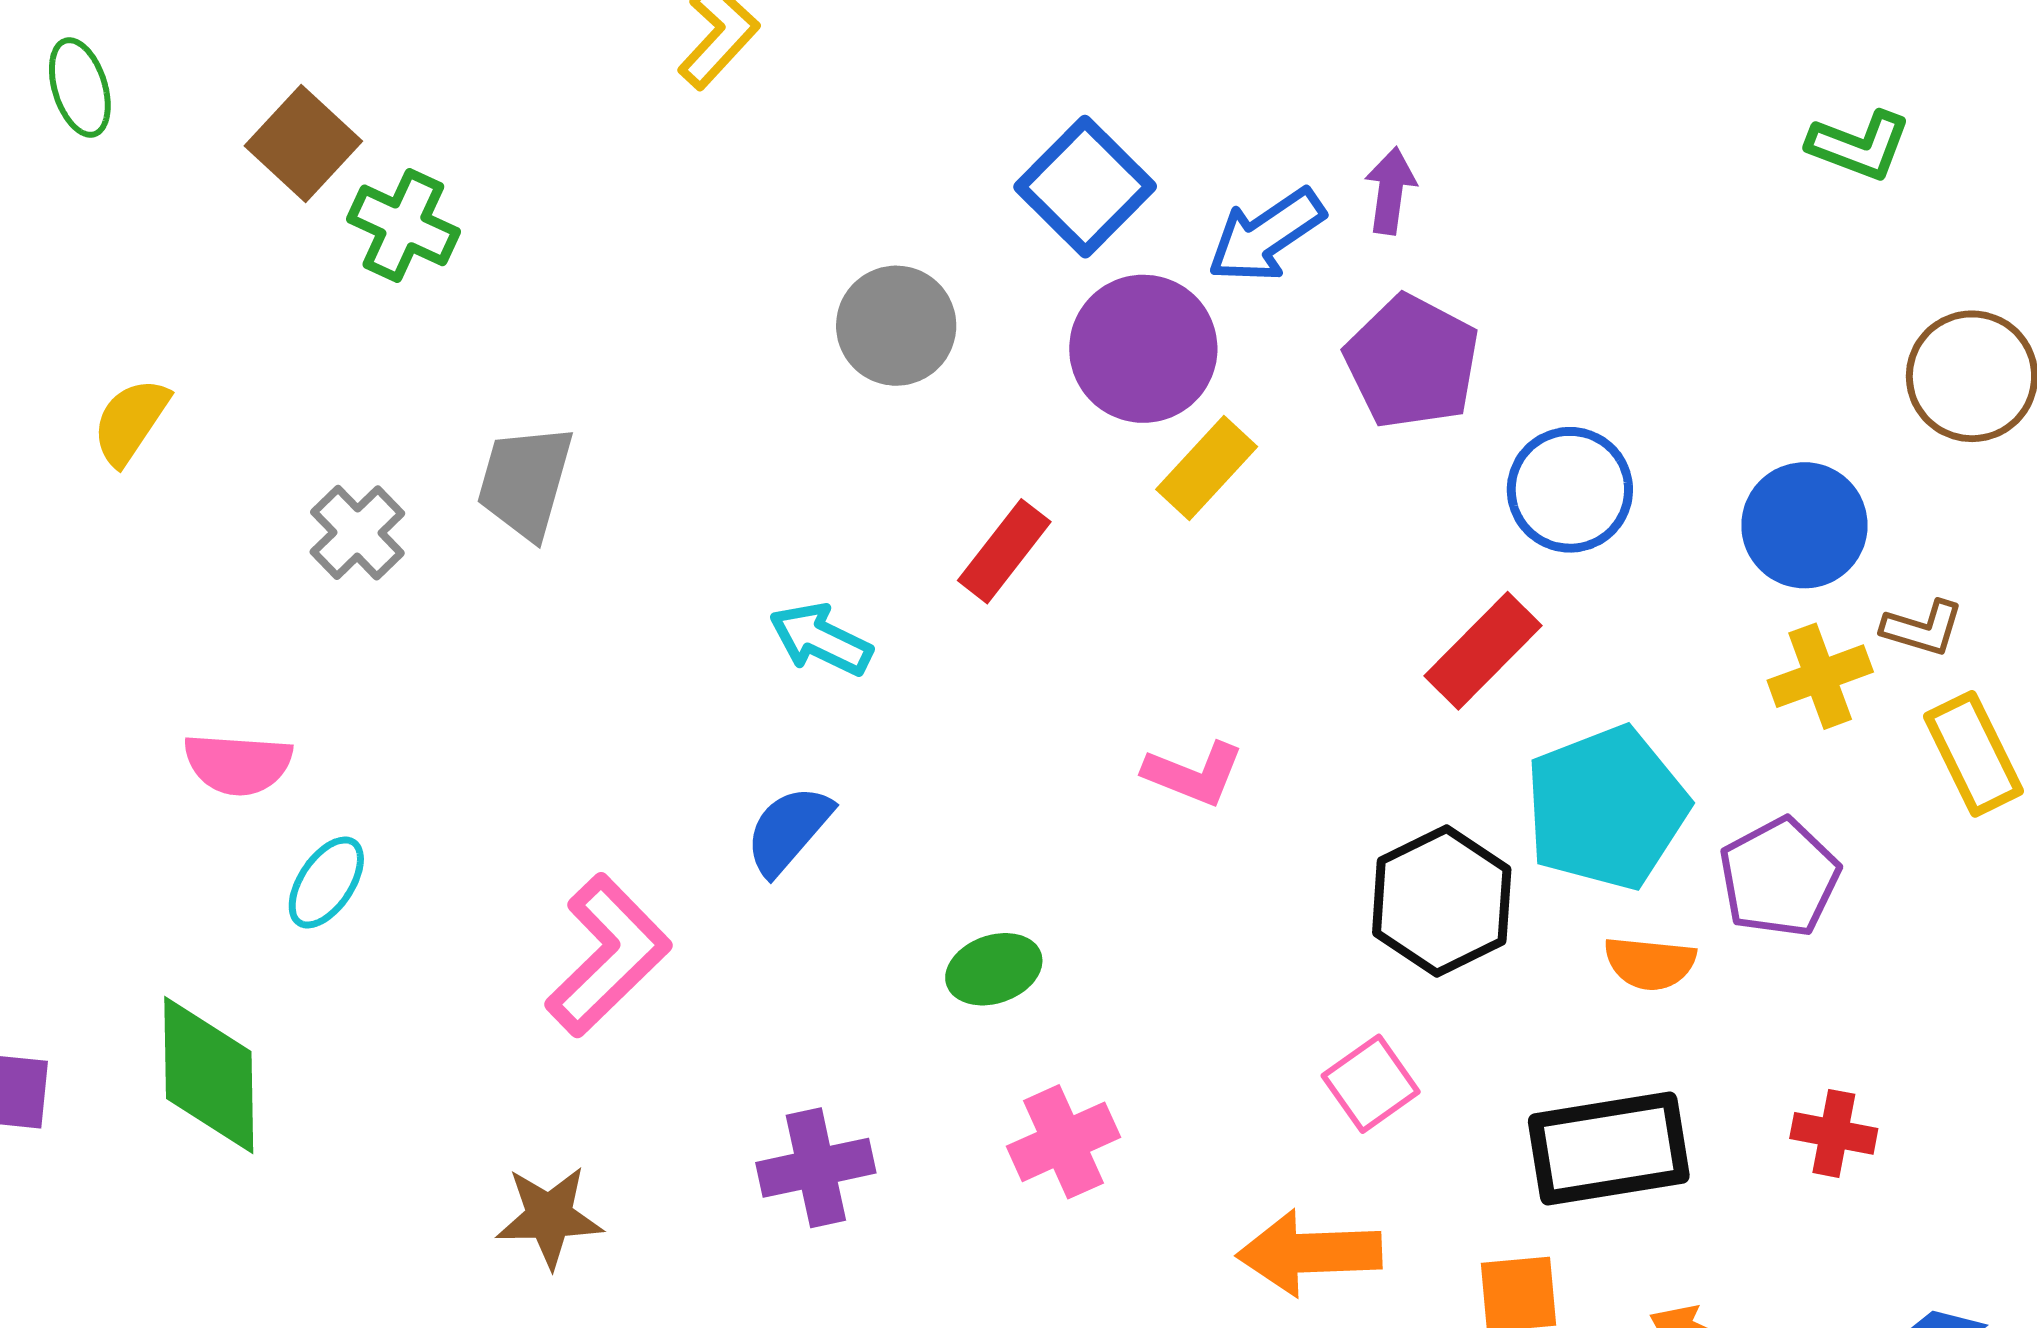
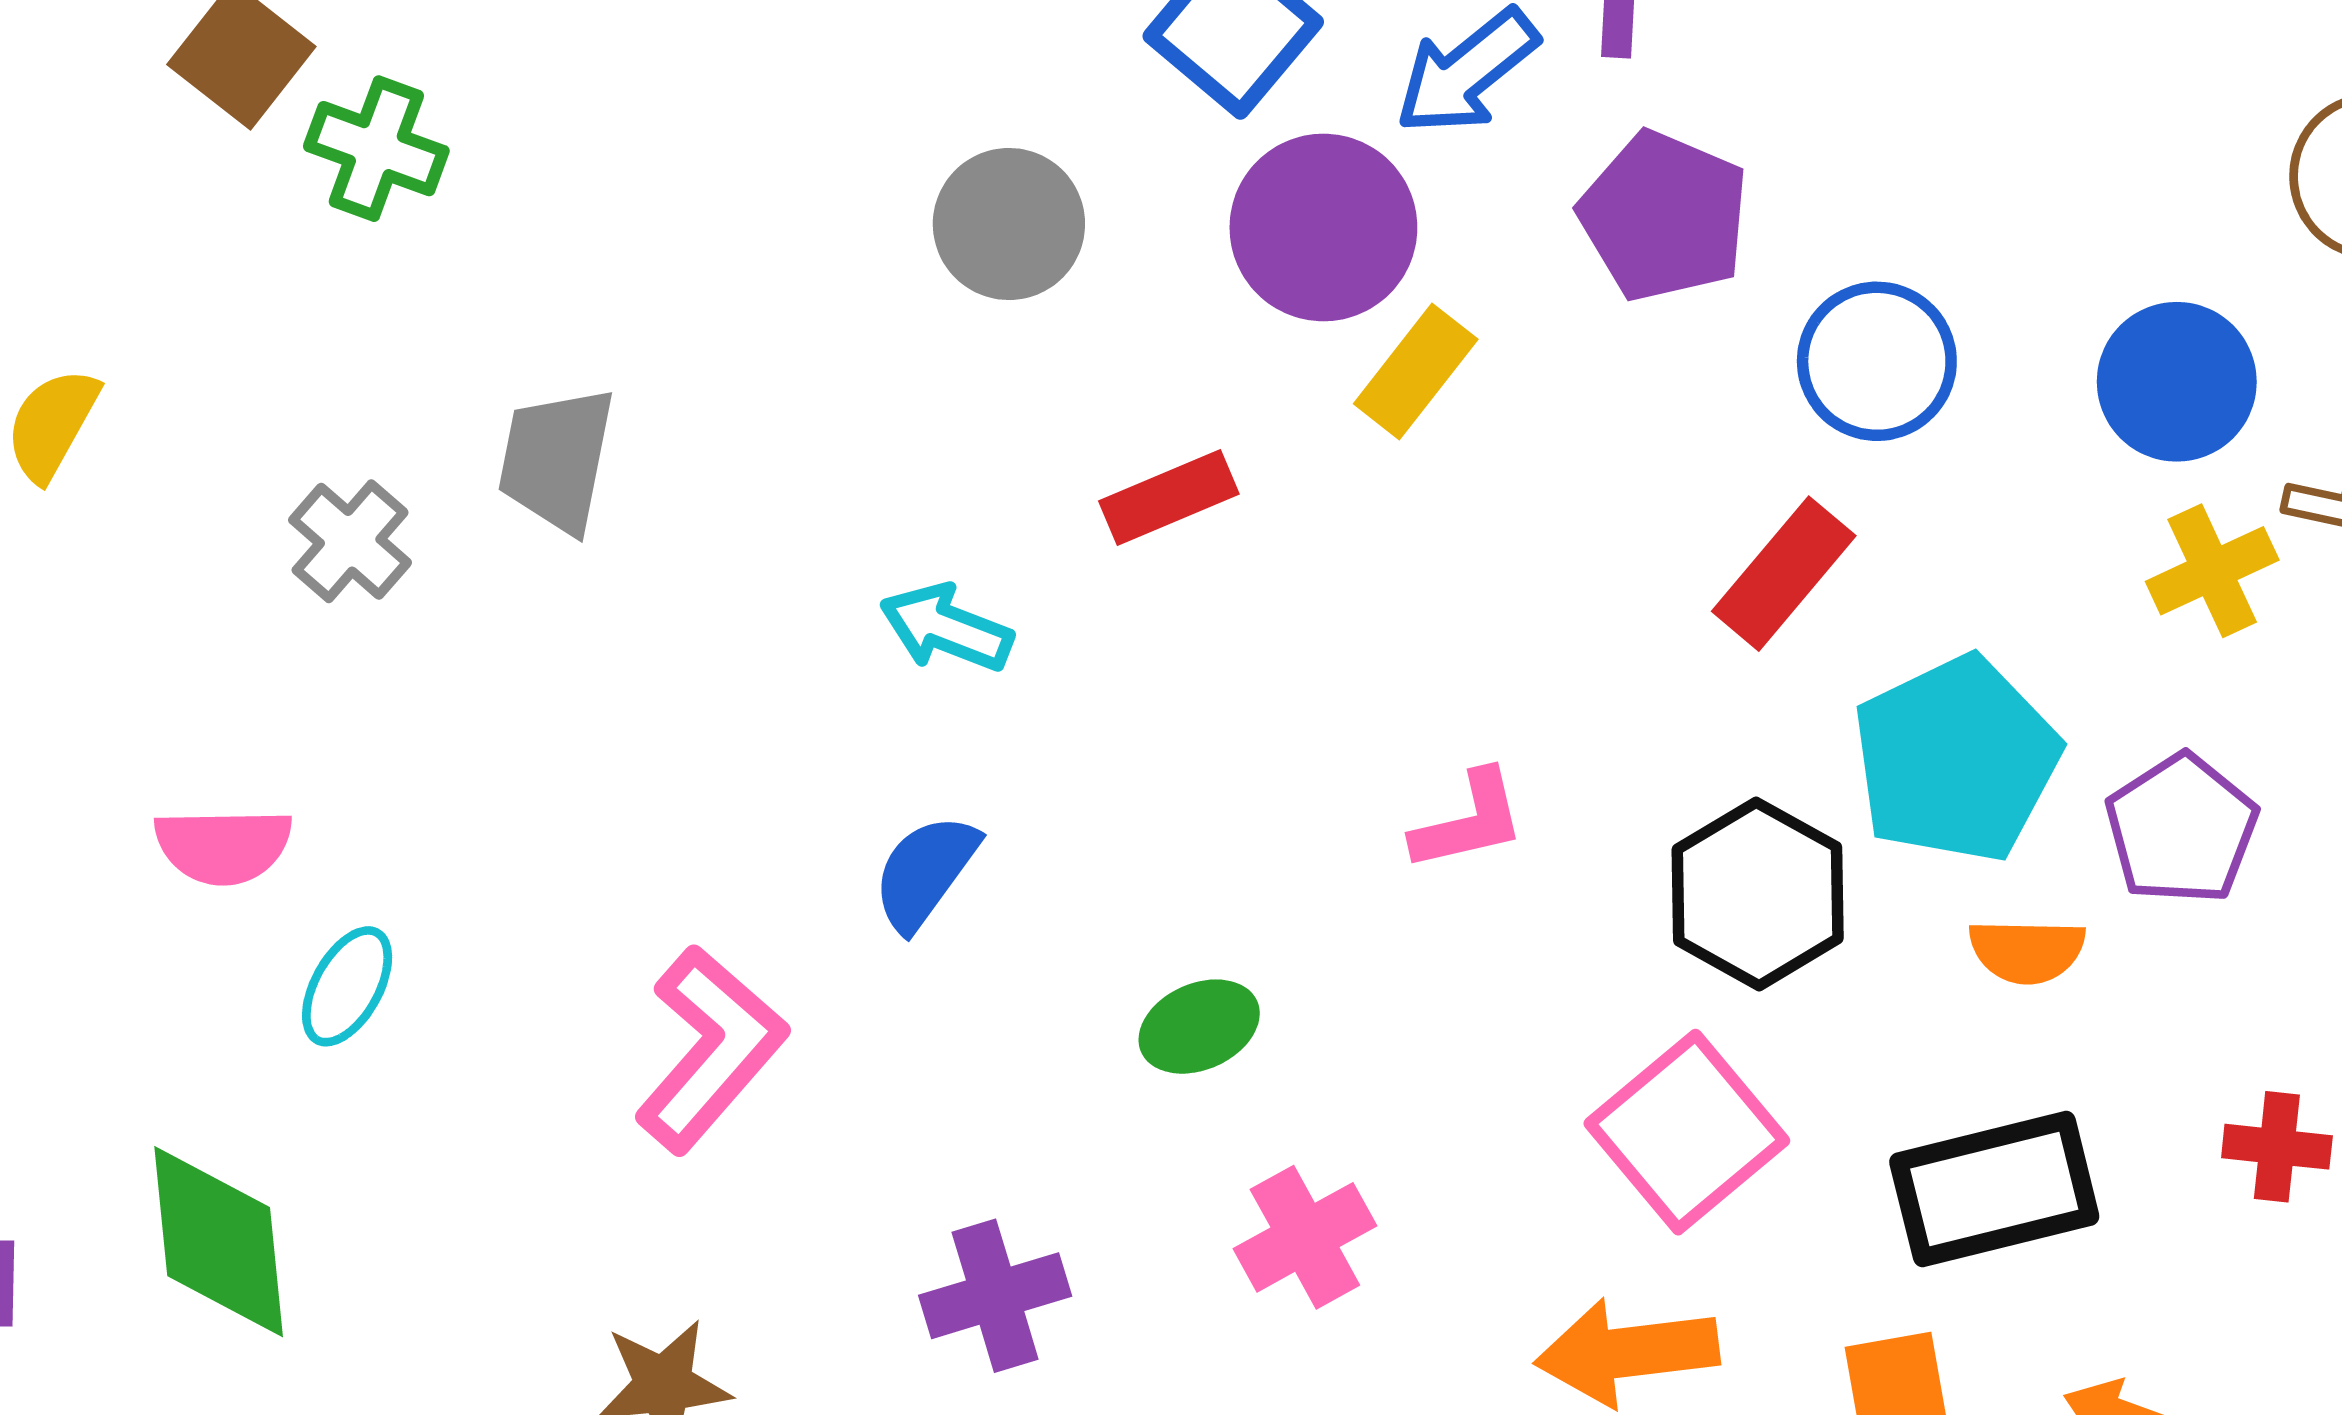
red rectangle: (1004, 551) -> (1169, 498), turned 34
pink L-shape: (1194, 774) -> (1469, 821), moved, turned -30
pink square: (1371, 1084) -> (1687, 1132), size x1.6

